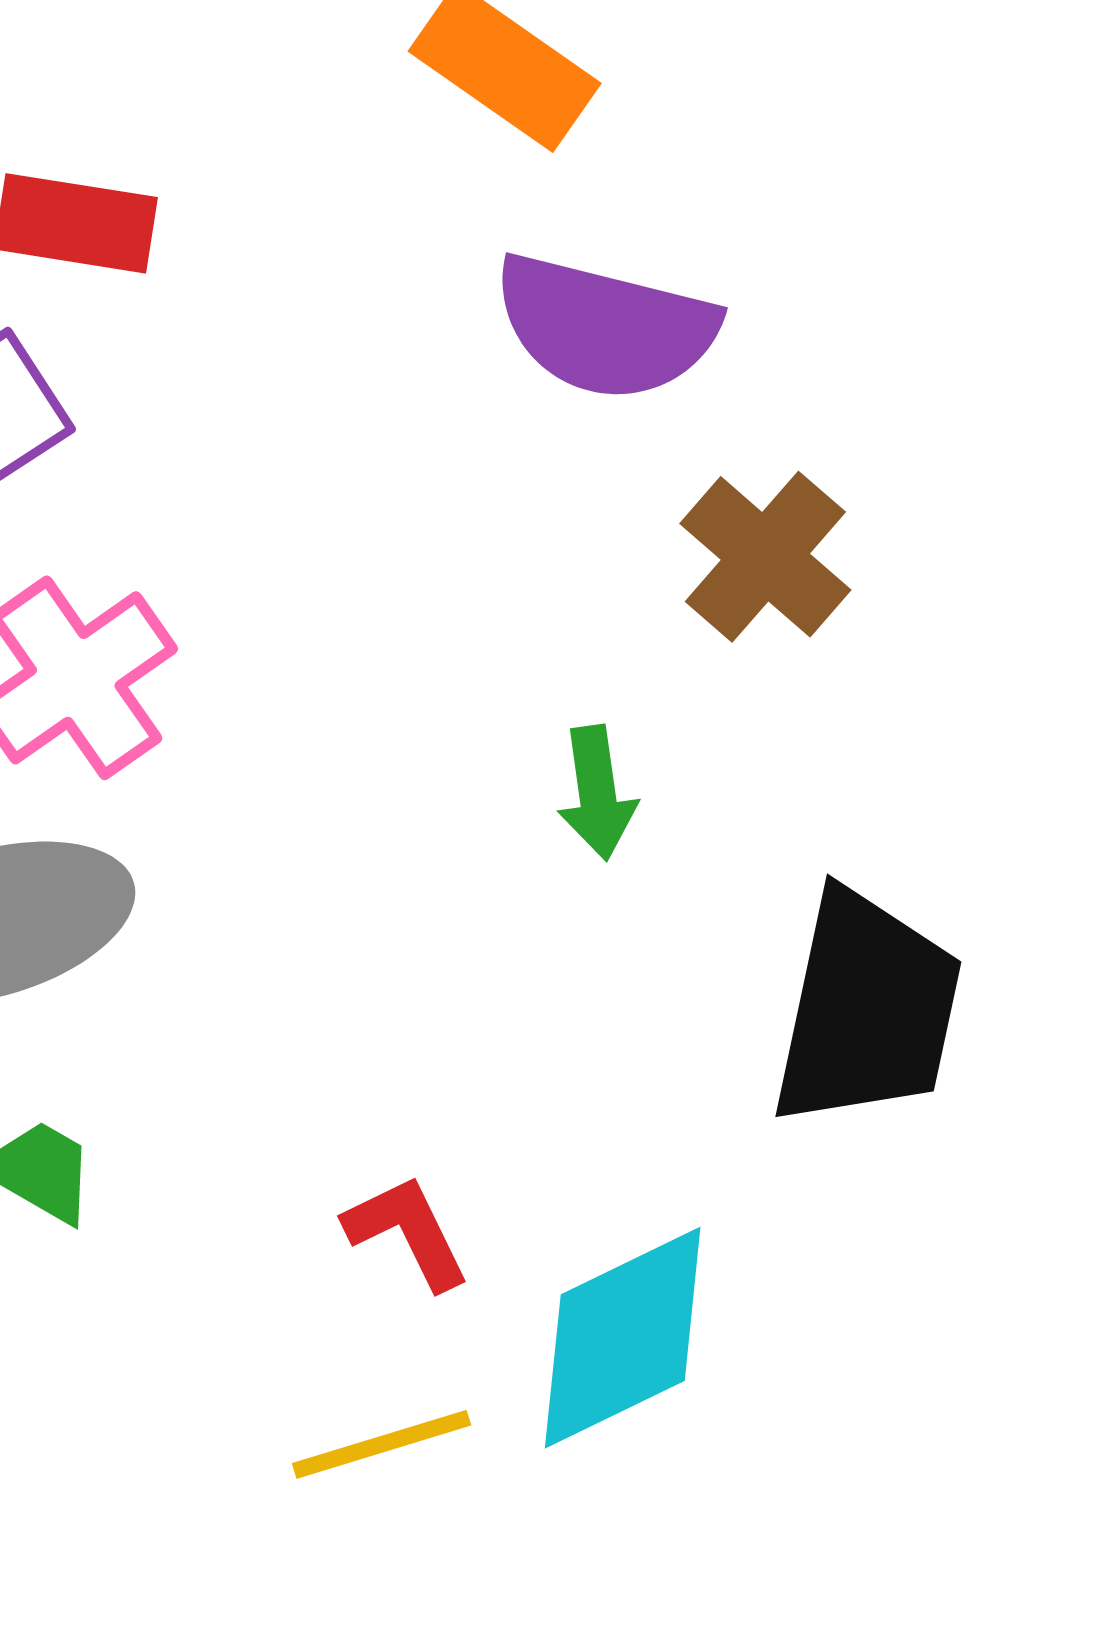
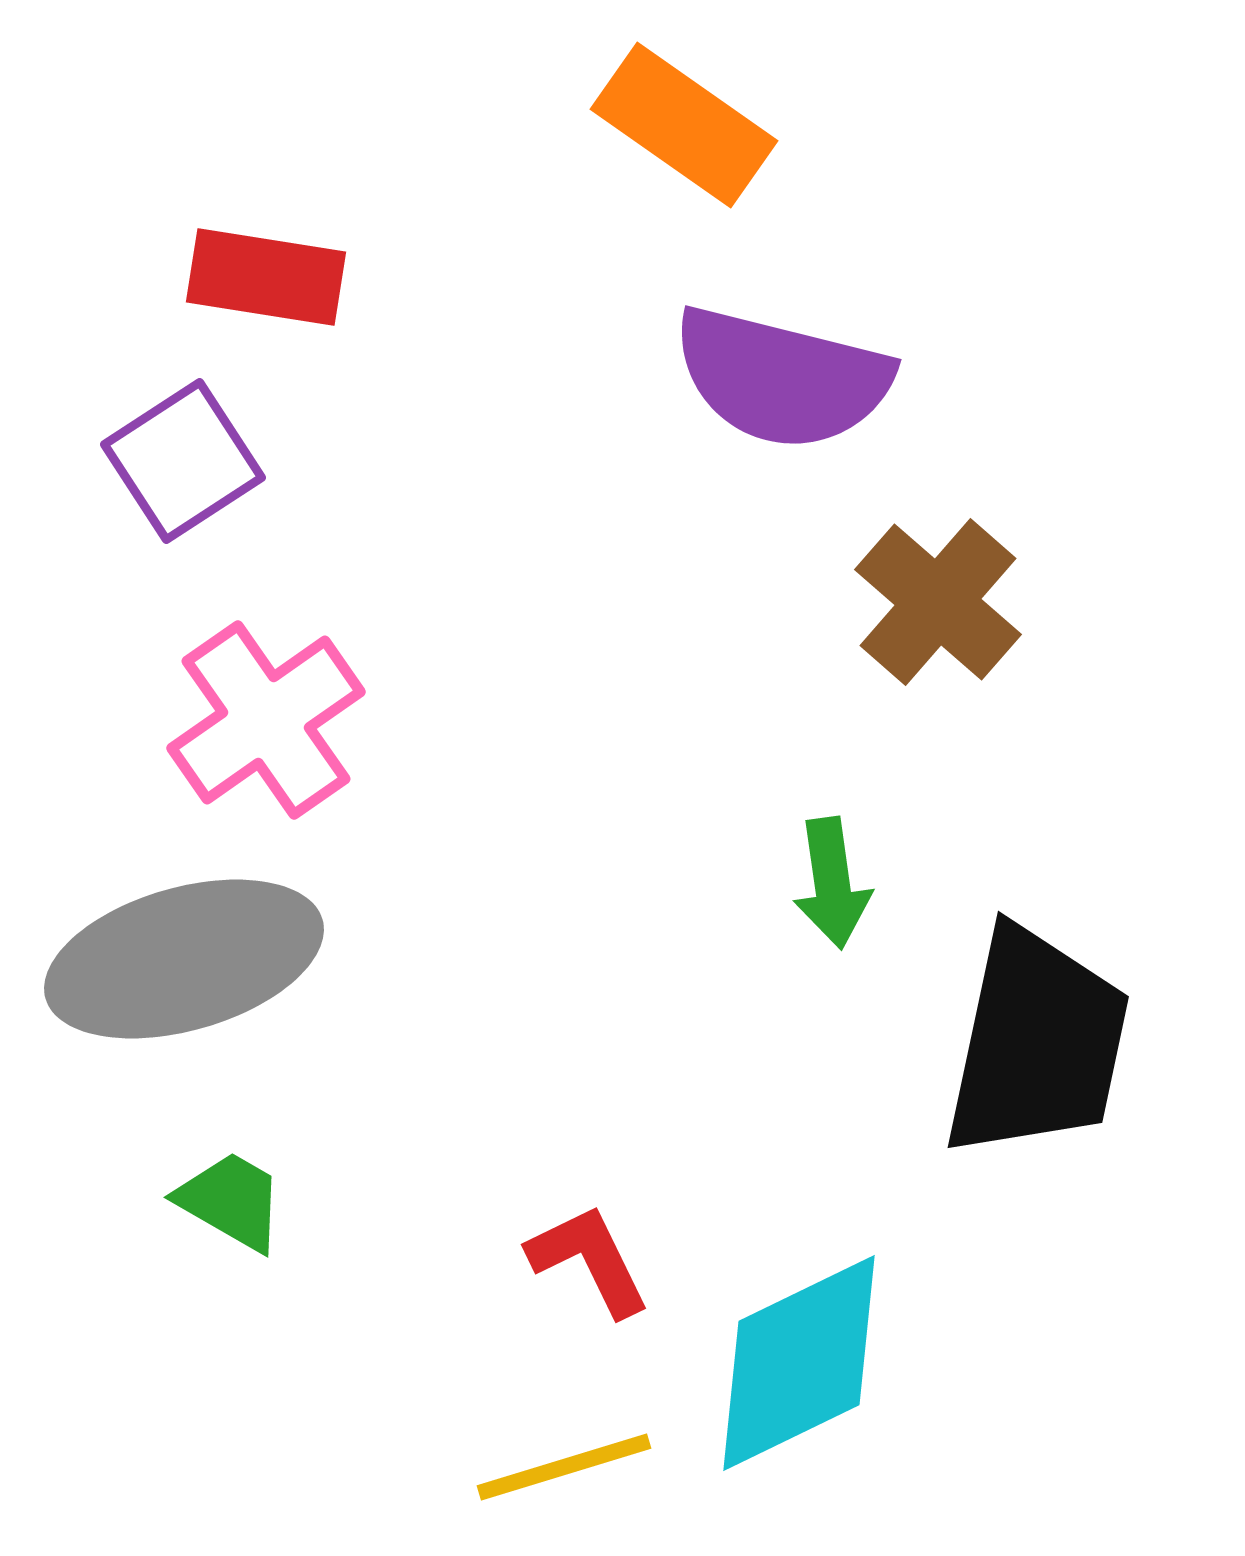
green arrow: (597, 793) -> (832, 883), moved

